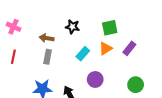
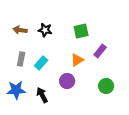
brown arrow: (47, 38) -> (20, 30), moved
orange triangle: (106, 48) -> (77, 60), moved
cyan rectangle: (83, 54) -> (41, 63), moved

